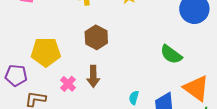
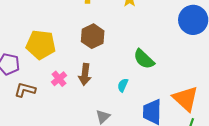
green semicircle: (171, 54) -> (144, 59), moved
cyan semicircle: (134, 98) -> (123, 85), moved

